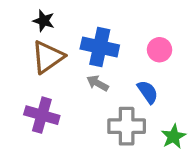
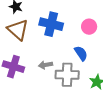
brown triangle: (48, 57) -> (18, 30), turned -45
gray arrow: (98, 83) -> (46, 65), moved, turned -40

